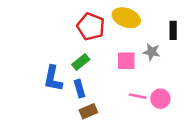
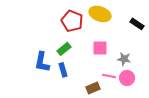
black rectangle: (173, 30) -> (137, 24), turned -56
gray star: (152, 52) -> (124, 59), moved
brown rectangle: (88, 111) -> (93, 88), moved

